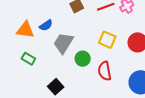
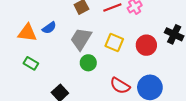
gray trapezoid: (63, 43) -> (81, 39), moved
red semicircle: (105, 71) -> (120, 86), moved, turned -48

